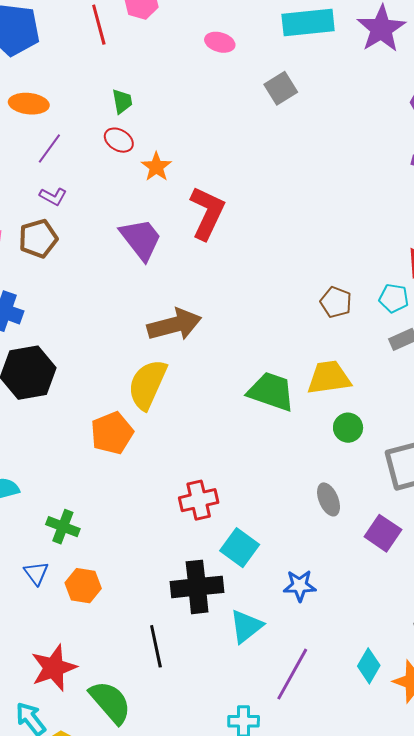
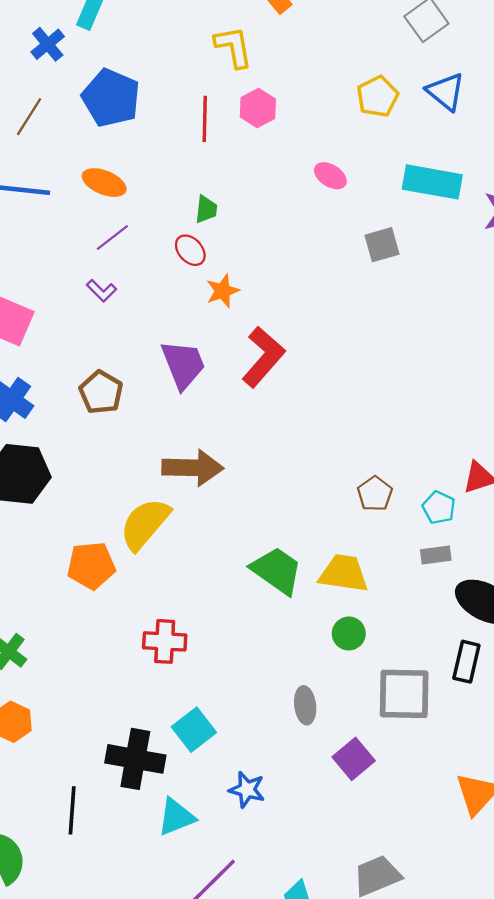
brown pentagon: (38, 238) -> (101, 392), moved, turned 30
red cross: (199, 500) -> (165, 641), moved

